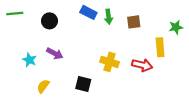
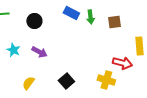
cyan star: (29, 60) -> (13, 50), moved
yellow cross: (110, 62) -> (106, 80), moved
black square: (83, 84) -> (66, 81), turned 35

